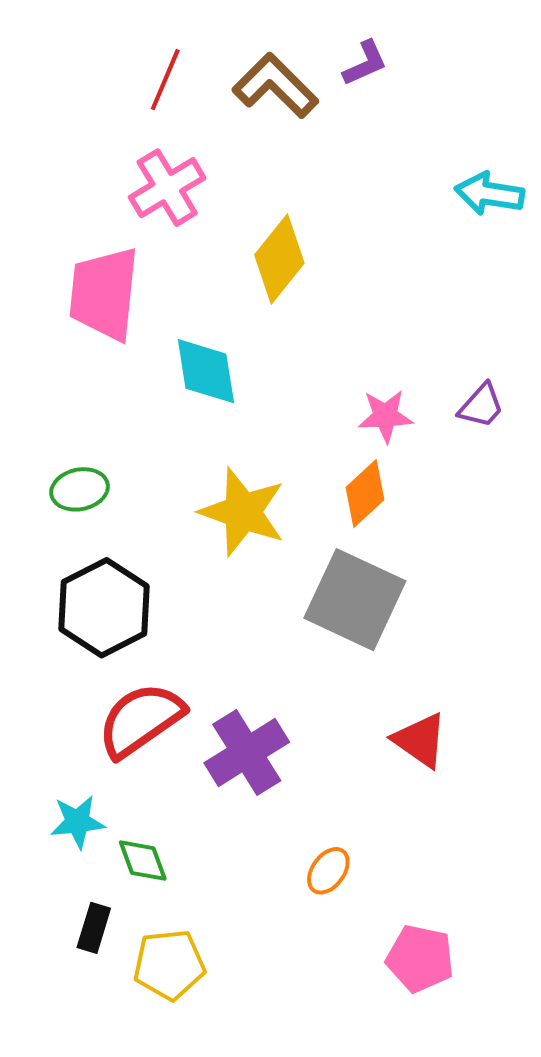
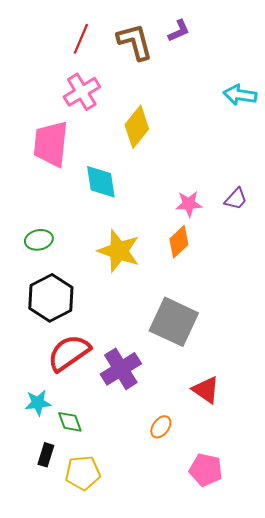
brown L-shape: (275, 86) -> (135, 42), turned 30
gray square: (355, 600) -> (174, 322), moved
red triangle: (420, 740) -> (206, 390), moved

